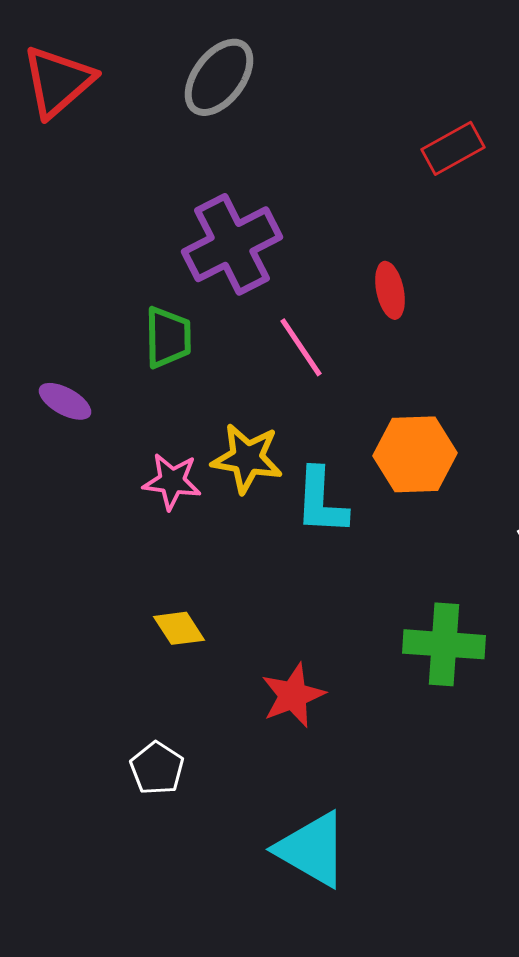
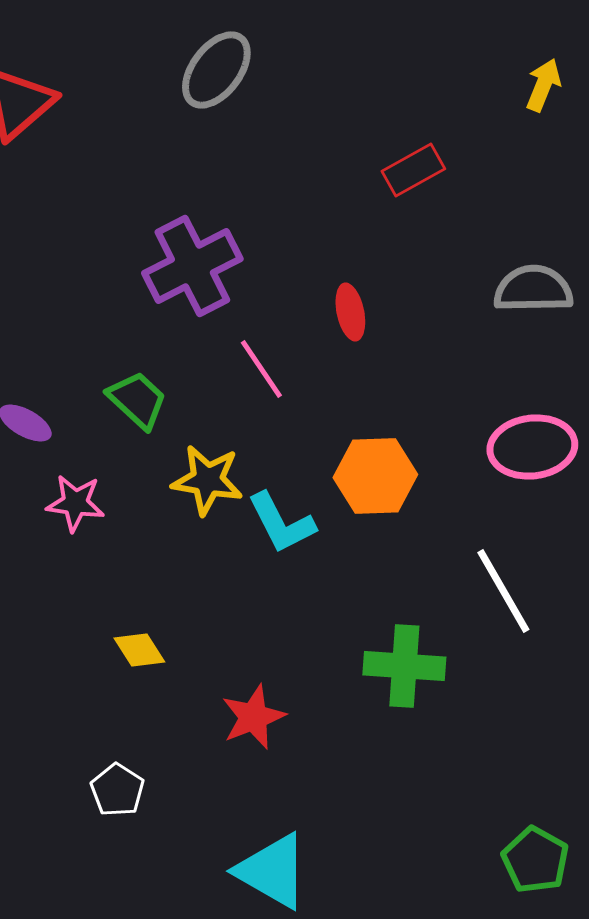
gray ellipse: (219, 77) -> (216, 70), moved
green trapezoid: (168, 337) -> (137, 400), moved, turned -46
pink star: (172, 481) -> (75, 503), moved
cyan L-shape: (321, 501) -> (281, 523), turned -30

